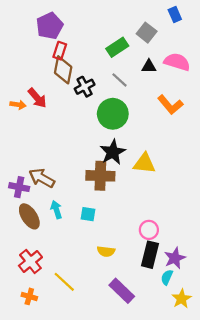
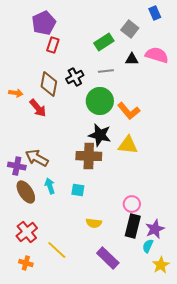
brown diamond: (63, 70) -> (49, 84), moved
gray line: (120, 80) -> (106, 71), turned -49
red arrow: (37, 98) -> (38, 108), moved
orange L-shape: (170, 105) -> (129, 111), moved
black star: (113, 152) -> (100, 135), turned -30

